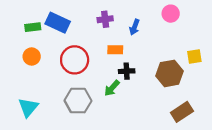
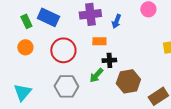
purple cross: (105, 19) -> (90, 14), size x1.5
green rectangle: (33, 27) -> (26, 21), turned 72
brown hexagon: (170, 73) -> (128, 81), moved

